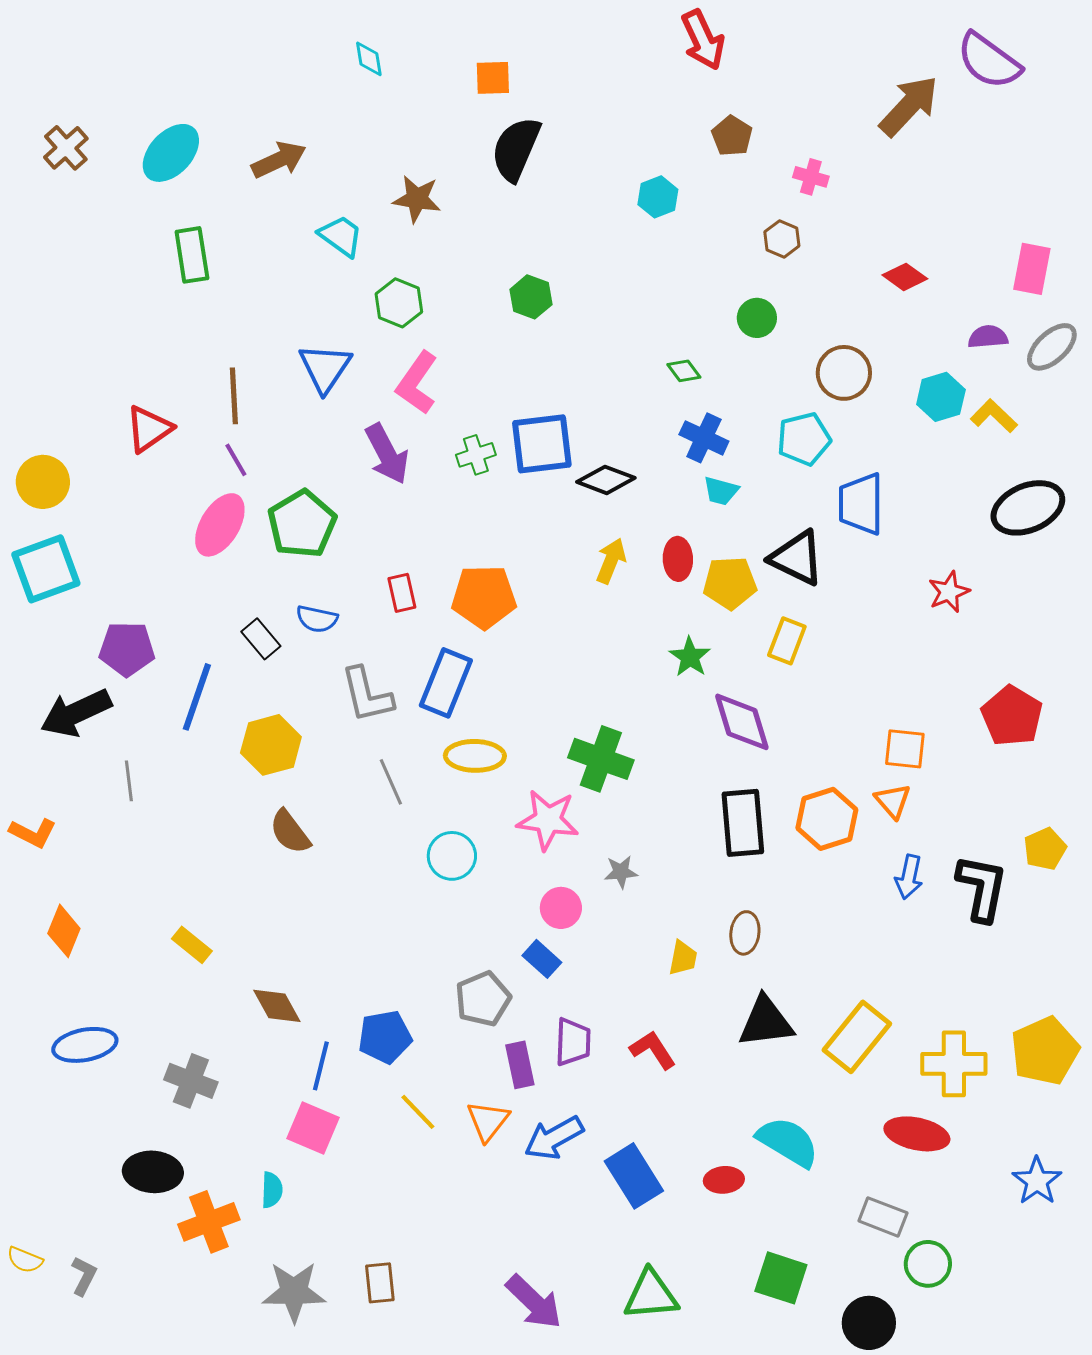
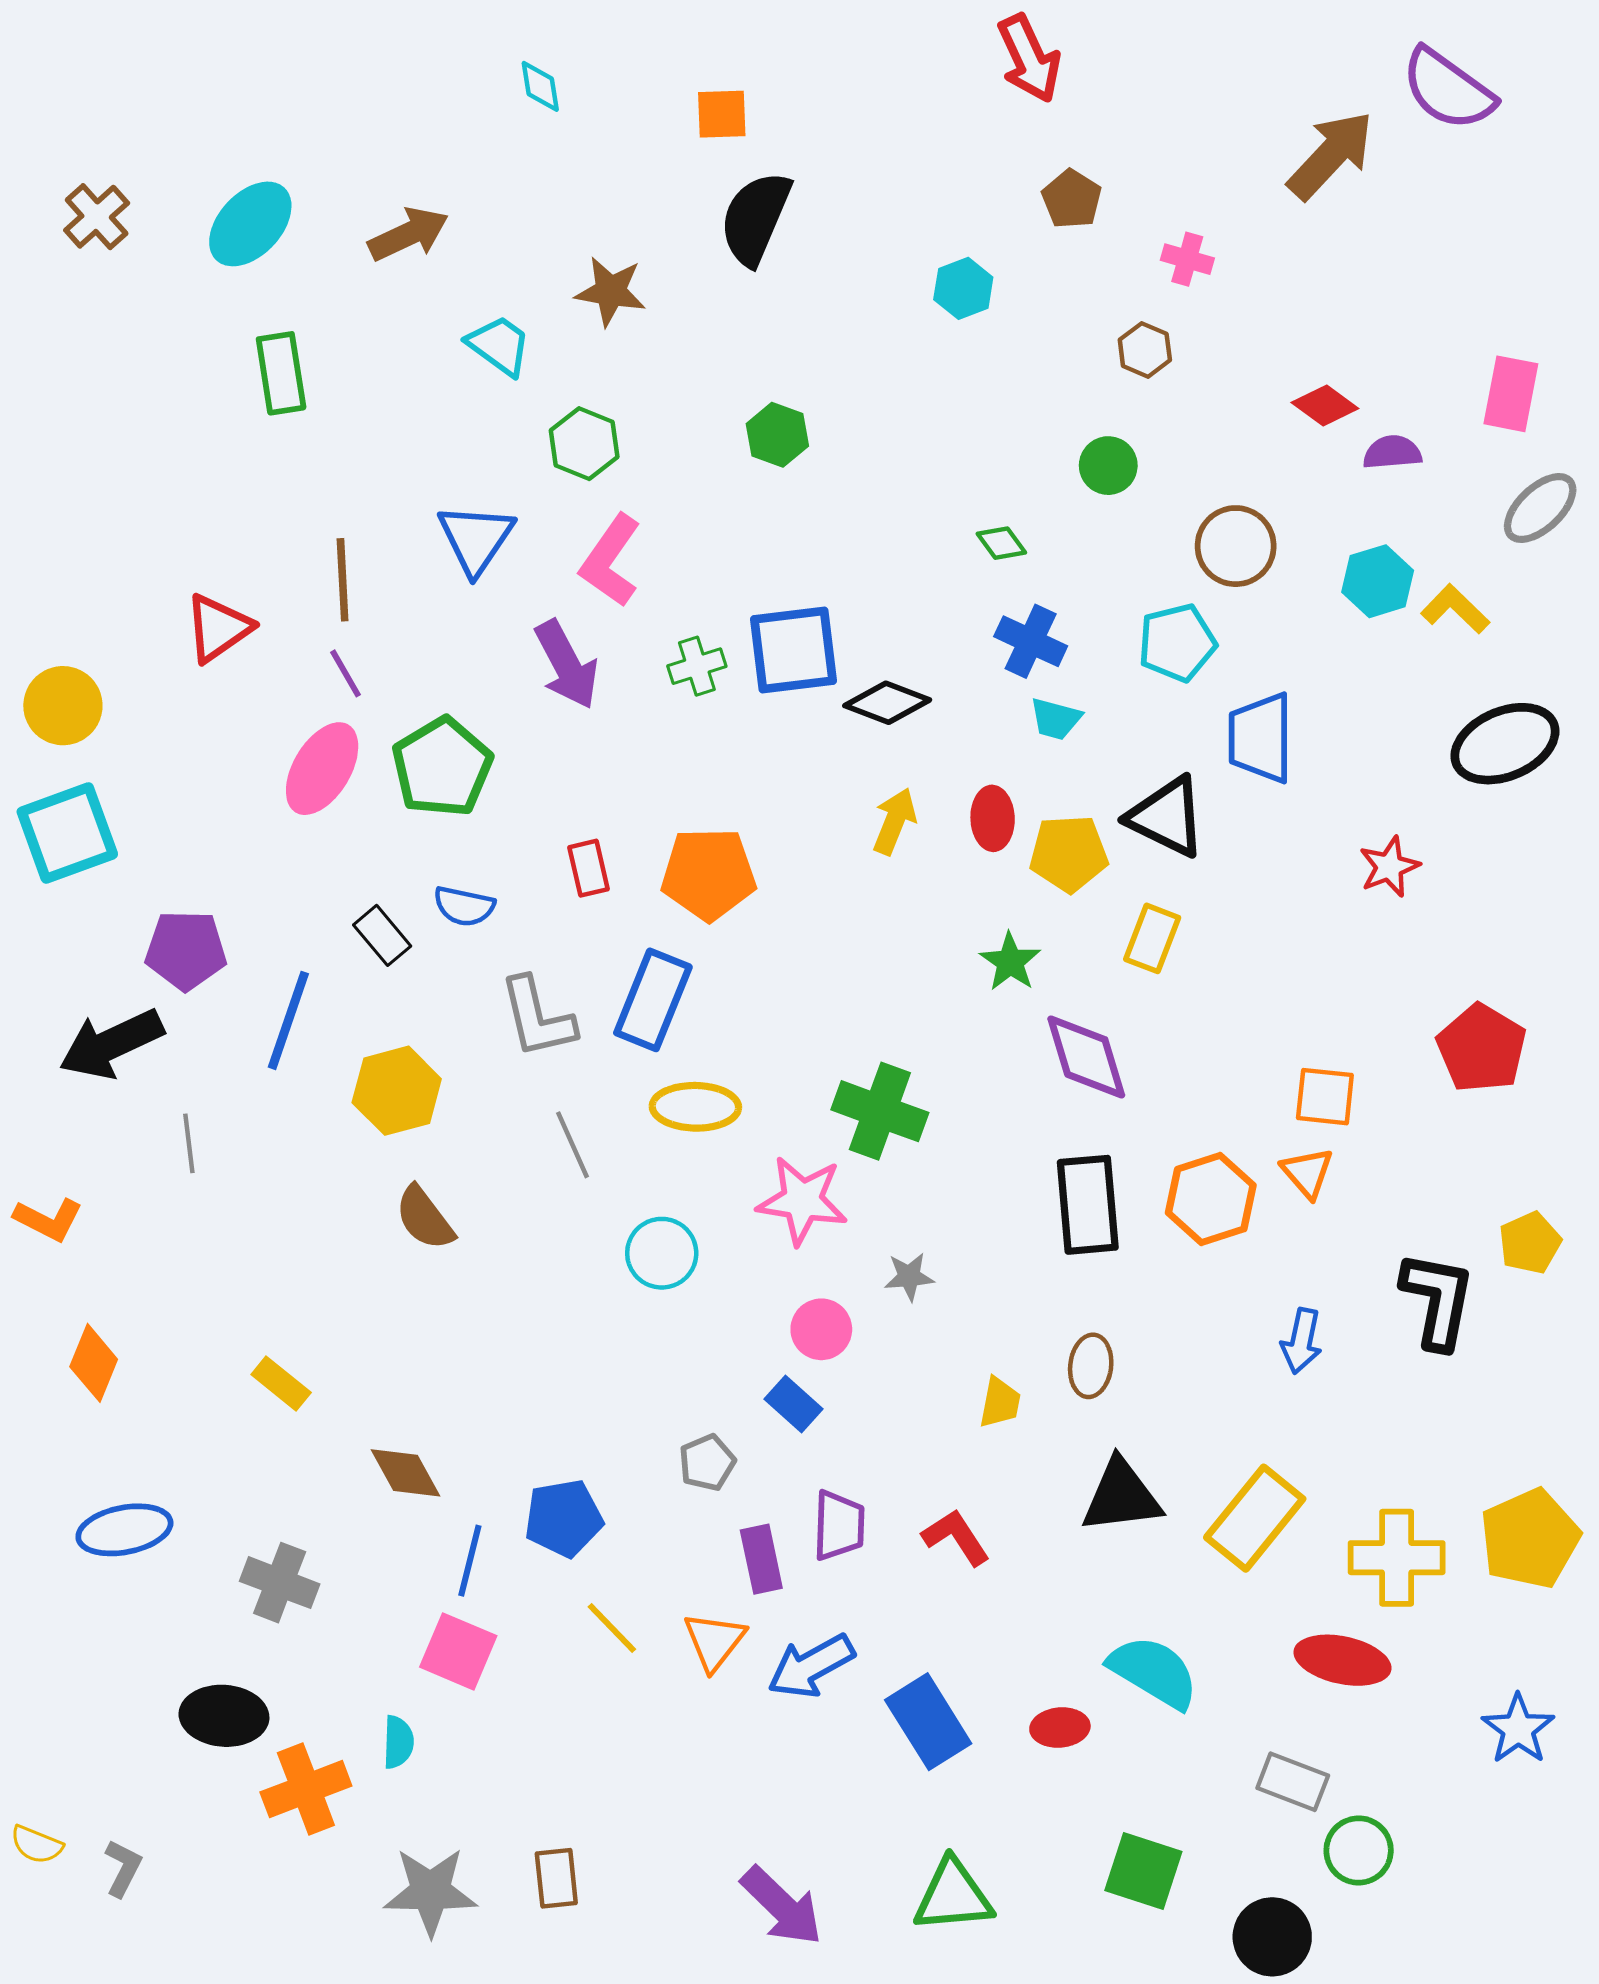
purple semicircle: (988, 337) -> (1392, 452), moved
blue arrow: (909, 877) -> (1301, 1341), moved
gray pentagon: (483, 999) -> (707, 1463), size x0.7

